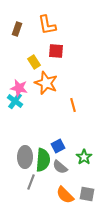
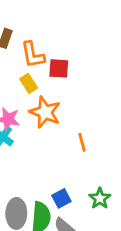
orange L-shape: (47, 25) -> (33, 55), moved
green star: (84, 157) -> (100, 198), moved

